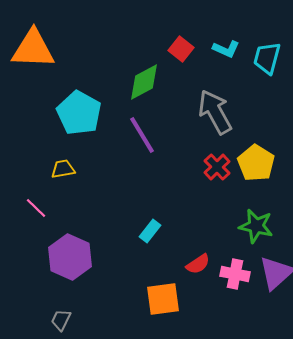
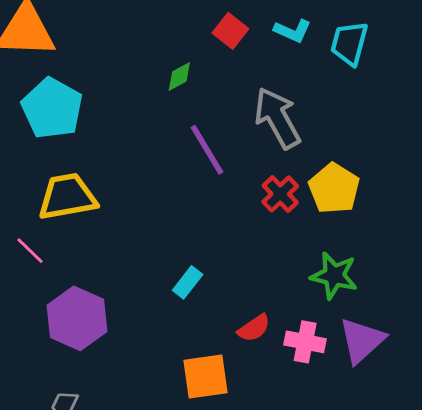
green diamond: (144, 82) -> (179, 76), size x0.6
cyan pentagon: (79, 113) -> (52, 108), moved
purple line: (142, 135) -> (207, 150), moved
yellow trapezoid: (63, 169) -> (67, 197), size x1.8

